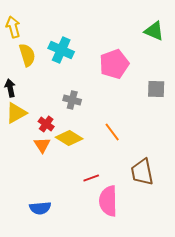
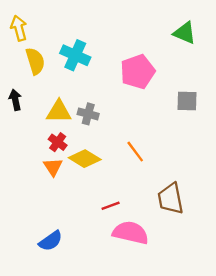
yellow triangle: (16, 113) -> (59, 112), moved, turned 30
pink semicircle: (108, 201) -> (131, 233), turned 104
blue semicircle: (40, 208) -> (51, 241), turned -30

